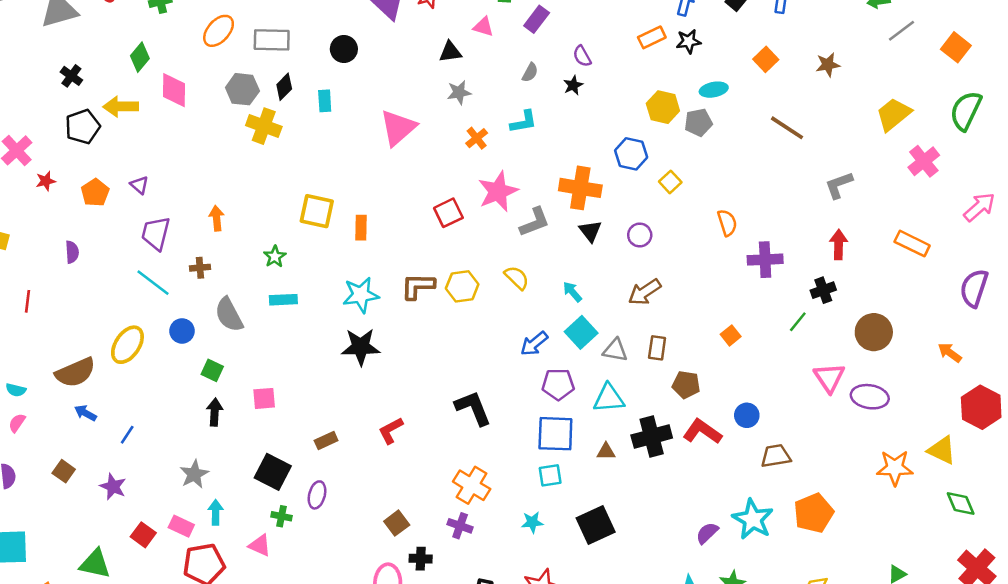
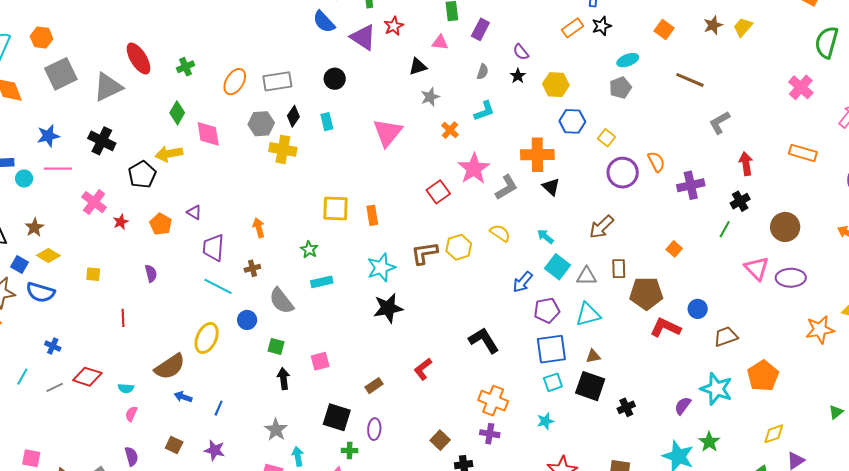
black cross: (71, 76) -> (102, 141), moved, size x1.5
yellow hexagon: (663, 107) -> (556, 85), moved
yellow trapezoid: (894, 114) -> (743, 27), moved, size x0.7
gray L-shape: (839, 185) -> (720, 123), moved
purple circle: (640, 235) -> (623, 173), moved, size x1.6
brown pentagon: (686, 385) -> (646, 293), size x1.5
black cross: (652, 437) -> (626, 407), moved, size x0.6
black square: (596, 525) -> (590, 386), moved, turned -36

